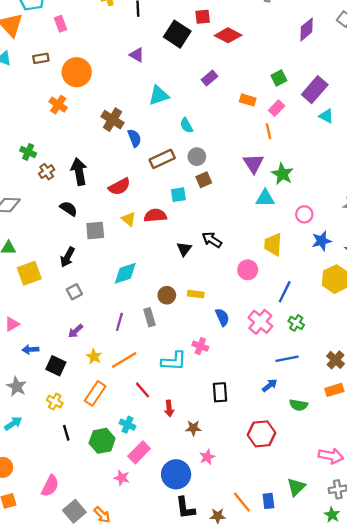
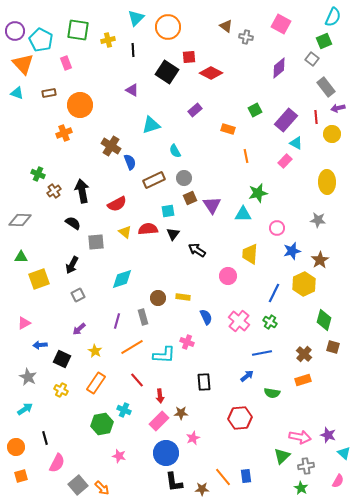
orange cross: (58, 105) -> (64, 133), turned 35
pink rectangle: (277, 108) -> (285, 161), moved
purple triangle: (253, 164) -> (212, 205), moved
green star: (282, 174) -> (258, 193), turned 30
black triangle: (184, 249) -> (173, 234), moved
blue line: (285, 292) -> (274, 293), moved
orange line: (124, 360) -> (132, 347), moved
black line: (66, 433) -> (45, 438), moved
pink rectangle: (139, 452) -> (159, 421), moved
green triangle: (296, 487) -> (282, 456), moved

